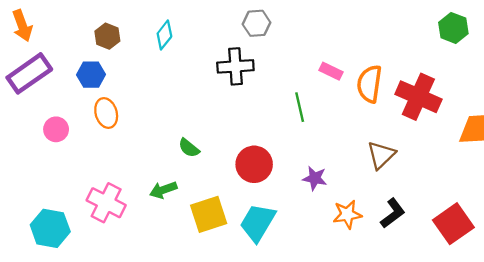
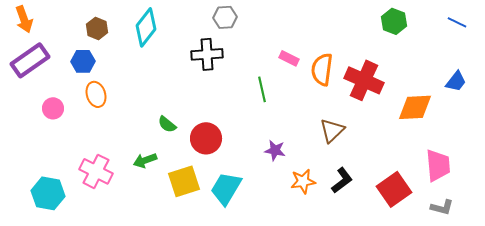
cyan diamond: (164, 35) -> (146, 27), size x1.5
red circle: (254, 164) -> (206, 138), moved

